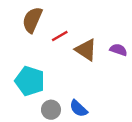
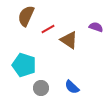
purple semicircle: (118, 50) -> (96, 27), moved
blue semicircle: (78, 108) -> (72, 87), moved

